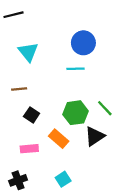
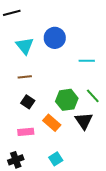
blue circle: (83, 43) -> (55, 38), moved
cyan line: (75, 69) -> (87, 61), moved
brown line: (19, 89) -> (25, 77), moved
black triangle: (95, 136) -> (84, 121), turned -30

